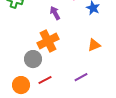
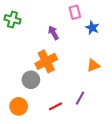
purple line: (81, 77) -> (80, 98), turned -32
red line: (45, 80) -> (55, 106), moved

